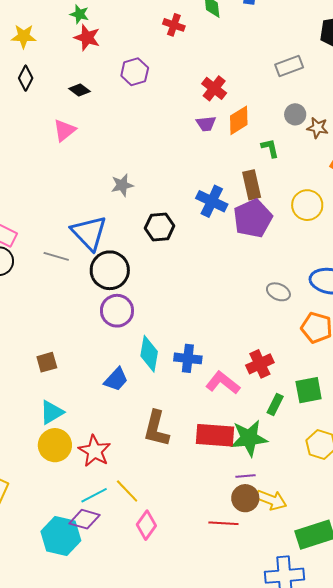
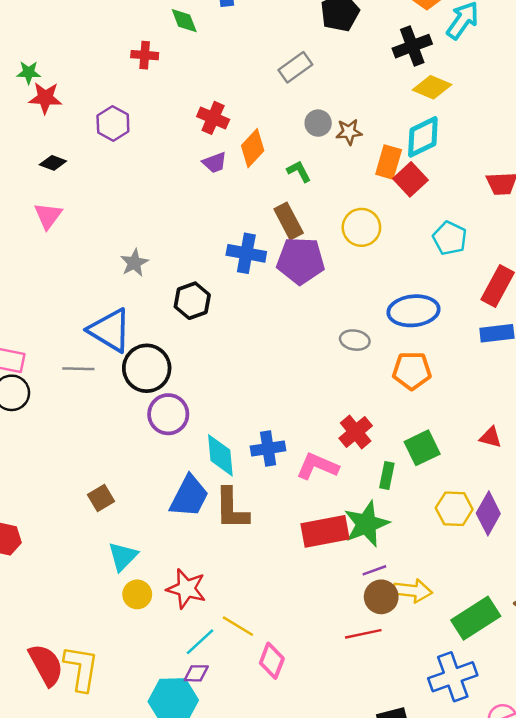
purple pentagon: (253, 218) -> (301, 261), turned -30
blue trapezoid: (116, 379) -> (189, 496), size x1.4
brown L-shape: (156, 429) -> (232, 509), moved
yellow circle: (55, 445) -> (137, 594), size x0.7
purple diamond: (85, 519) -> (196, 673), size x0.7

